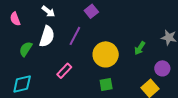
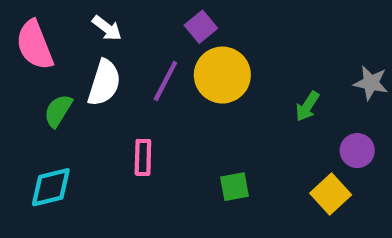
pink semicircle: (15, 19) -> (35, 45), size x1.6
yellow circle: (106, 54) -> (222, 75), moved
pink rectangle: (64, 71) -> (143, 157), turned -42

